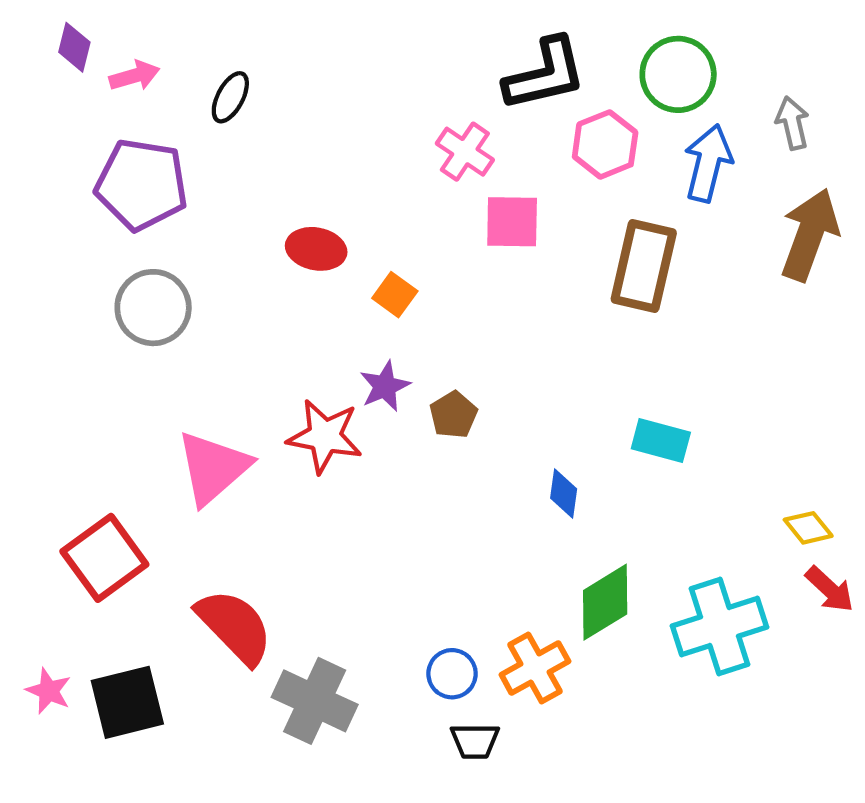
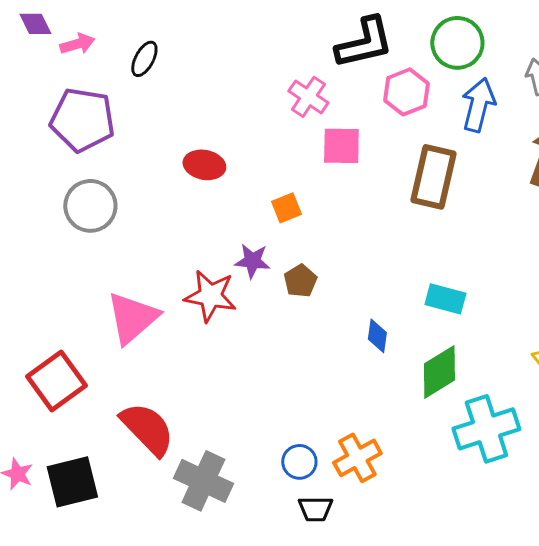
purple diamond: (74, 47) -> (35, 24), turned -40
orange square: (395, 295) -> (286, 208), moved, turned 32
purple star: (385, 386) -> (252, 261), turned 30
green diamond: (605, 602) -> (439, 372), moved

